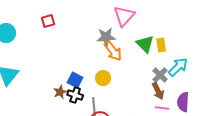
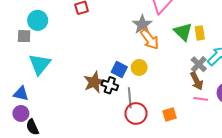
gray star: (106, 37) -> (142, 25), turned -30
blue square: (75, 80) -> (119, 70), moved
brown star: (60, 92) -> (94, 82), size x1.5

